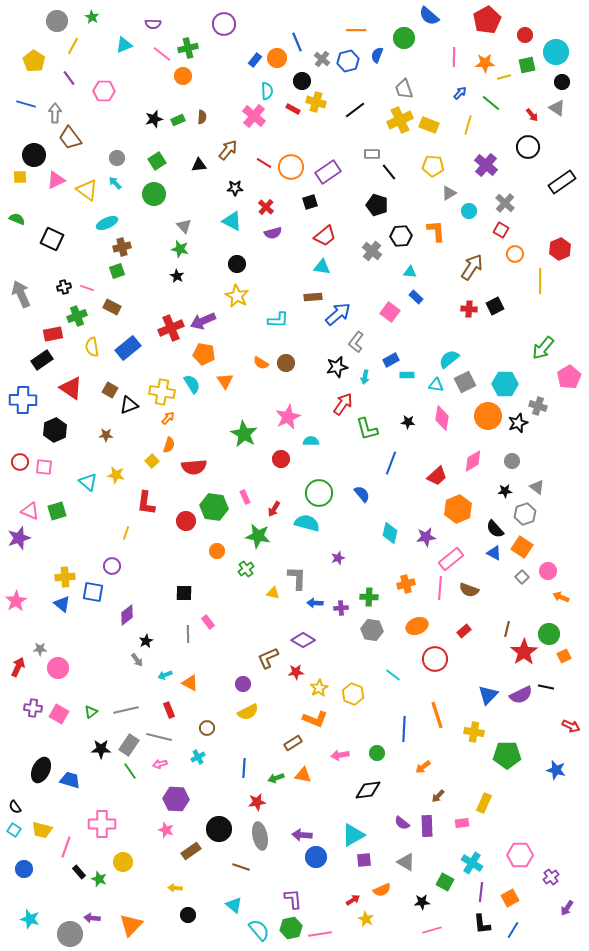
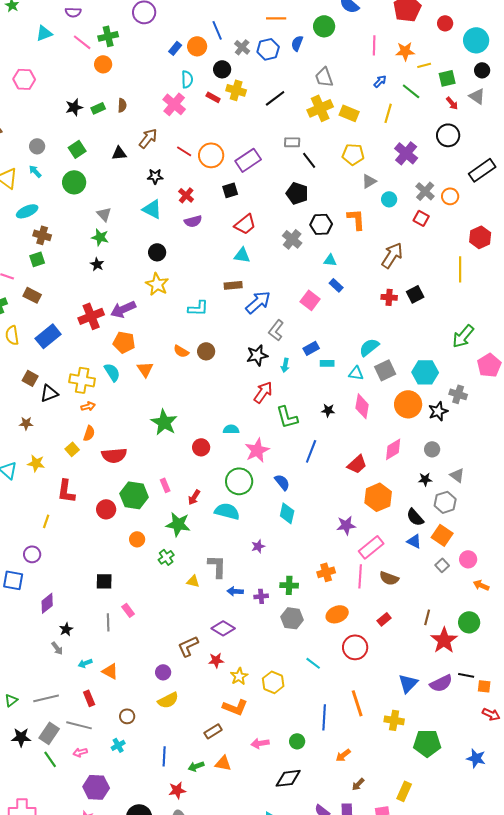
green square: (527, 65) -> (447, 78), moved
brown cross: (122, 247) -> (42, 235), turned 30
orange circle: (515, 254) -> (450, 196), moved
pink star: (288, 417) -> (257, 450), moved
orange arrow: (168, 418) -> (88, 406), turned 32
cyan diamond: (390, 533) -> (287, 513), moved
orange square: (564, 656) -> (484, 686), moved, turned 32

